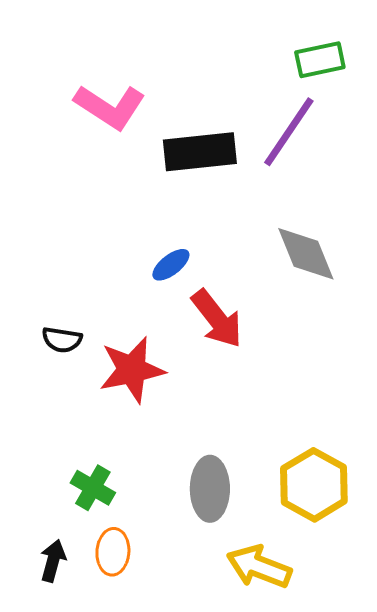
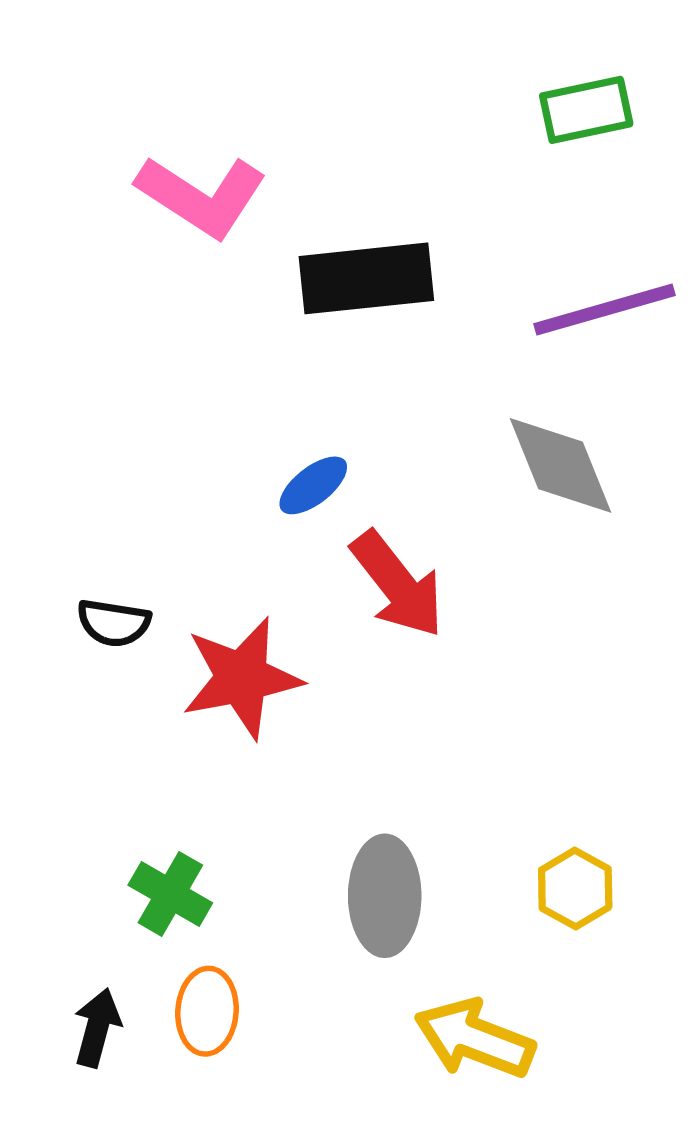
purple line: (289, 132) -> (605, 310), moved, turned 40
yellow hexagon: (314, 485) -> (575, 888), size x0.6

